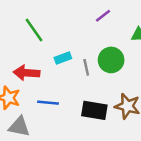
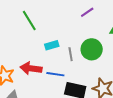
red arrow: (26, 73) -> (31, 68), moved
blue line: (48, 103) -> (55, 74), moved

